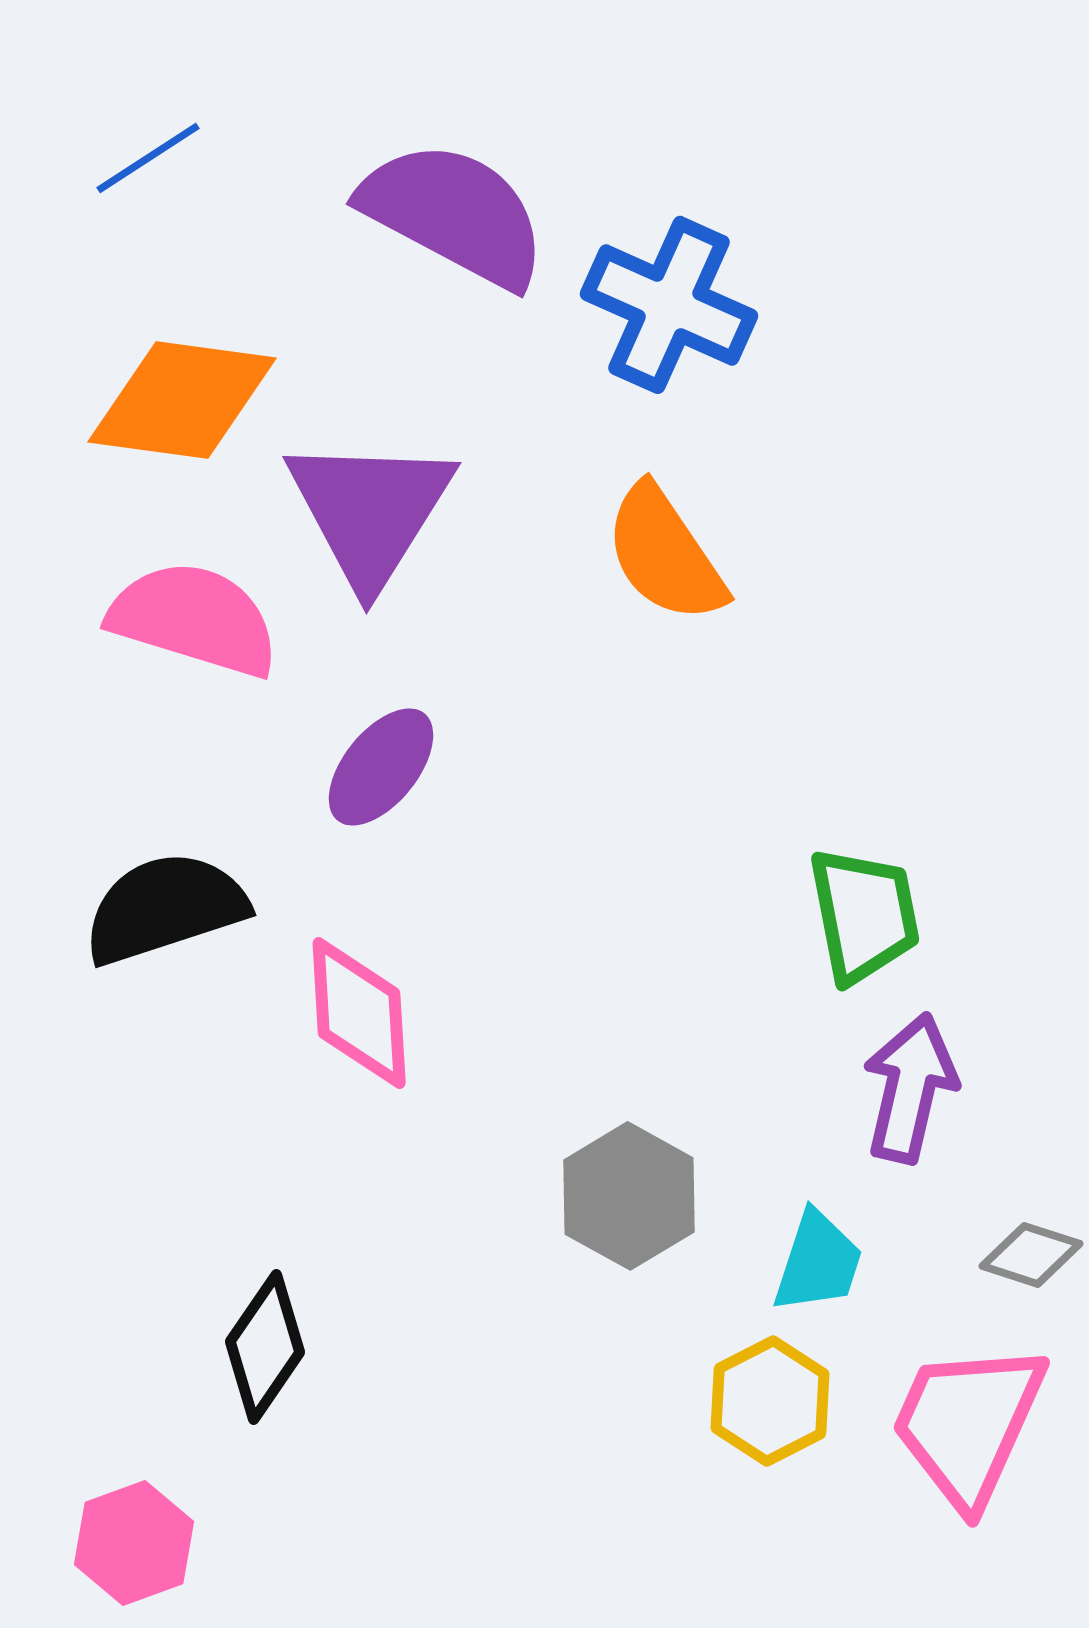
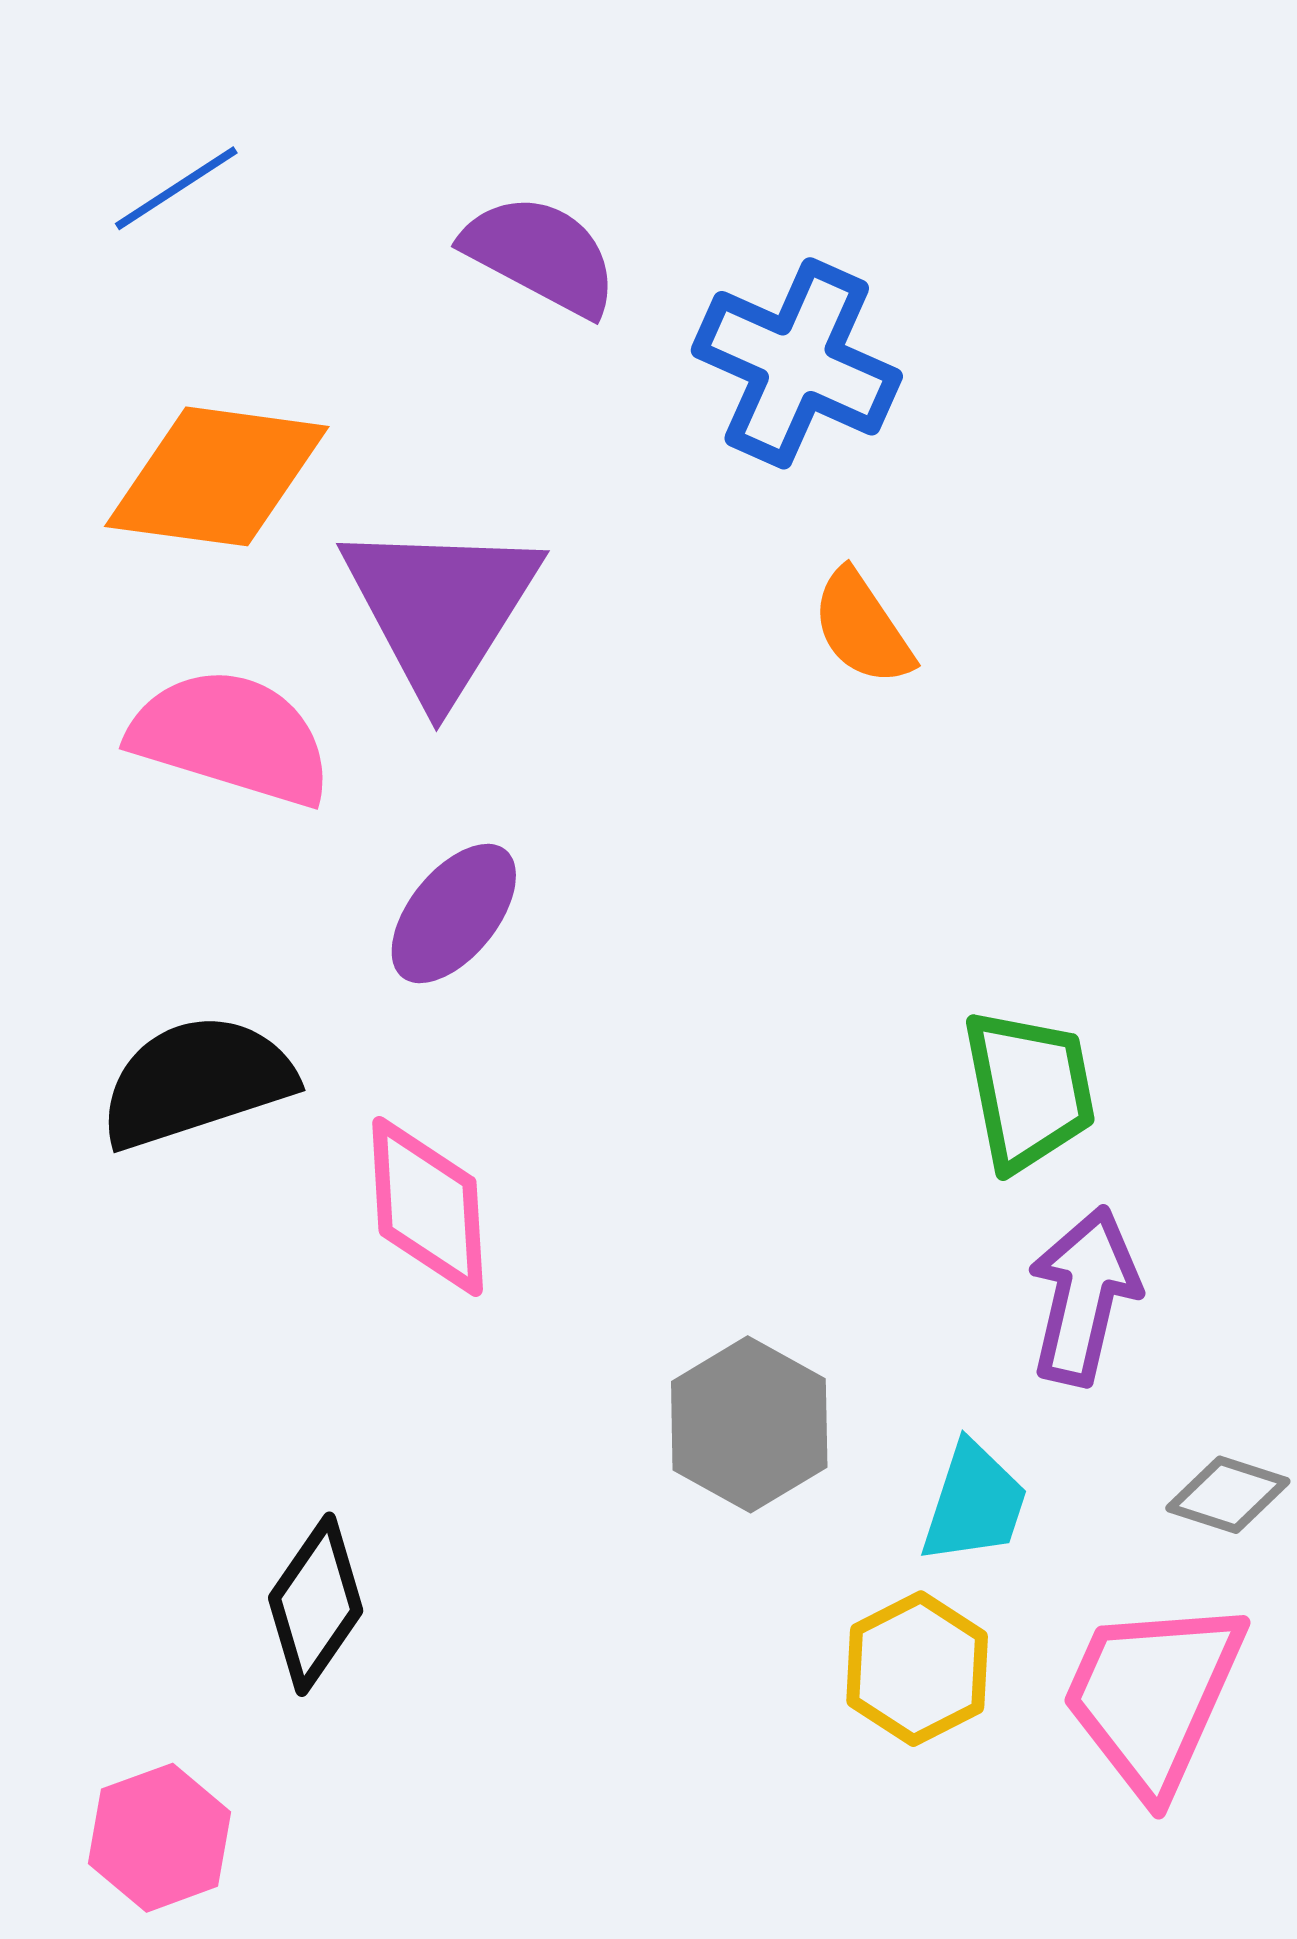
purple semicircle: (454, 214) -> (541, 255), size x0.7
orange semicircle: (665, 554) -> (862, 628), moved, size x0.7

